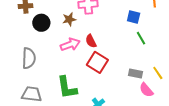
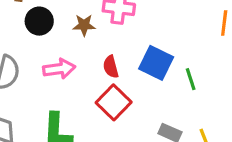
blue square: (134, 17) -> (156, 63), moved, size x1.5
pink arrow: (70, 44) -> (59, 69), moved

